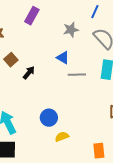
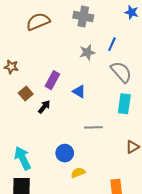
purple rectangle: (32, 16) -> (52, 80), moved
gray star: (71, 30) -> (87, 52), moved
gray line: (77, 75) -> (93, 127), moved

